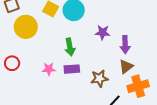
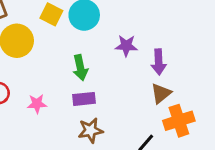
pink star: (49, 69) -> (37, 104), moved
brown star: (99, 78) -> (90, 130), moved

